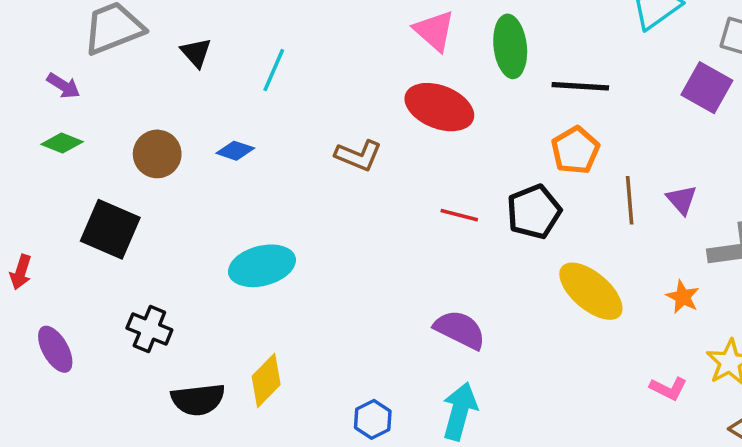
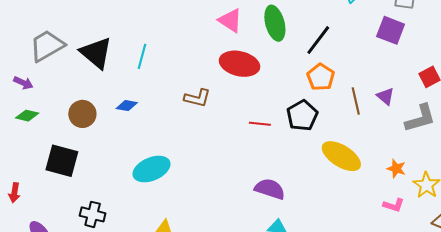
black triangle: (196, 53) -> (96, 53), size x1.8
black line: (580, 86) -> (318, 40), turned -48
orange star: (683, 297) -> (396, 169), moved

